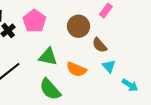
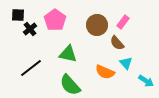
pink rectangle: (106, 10) -> (123, 22), moved
orange semicircle: (76, 69) -> (105, 72), moved

